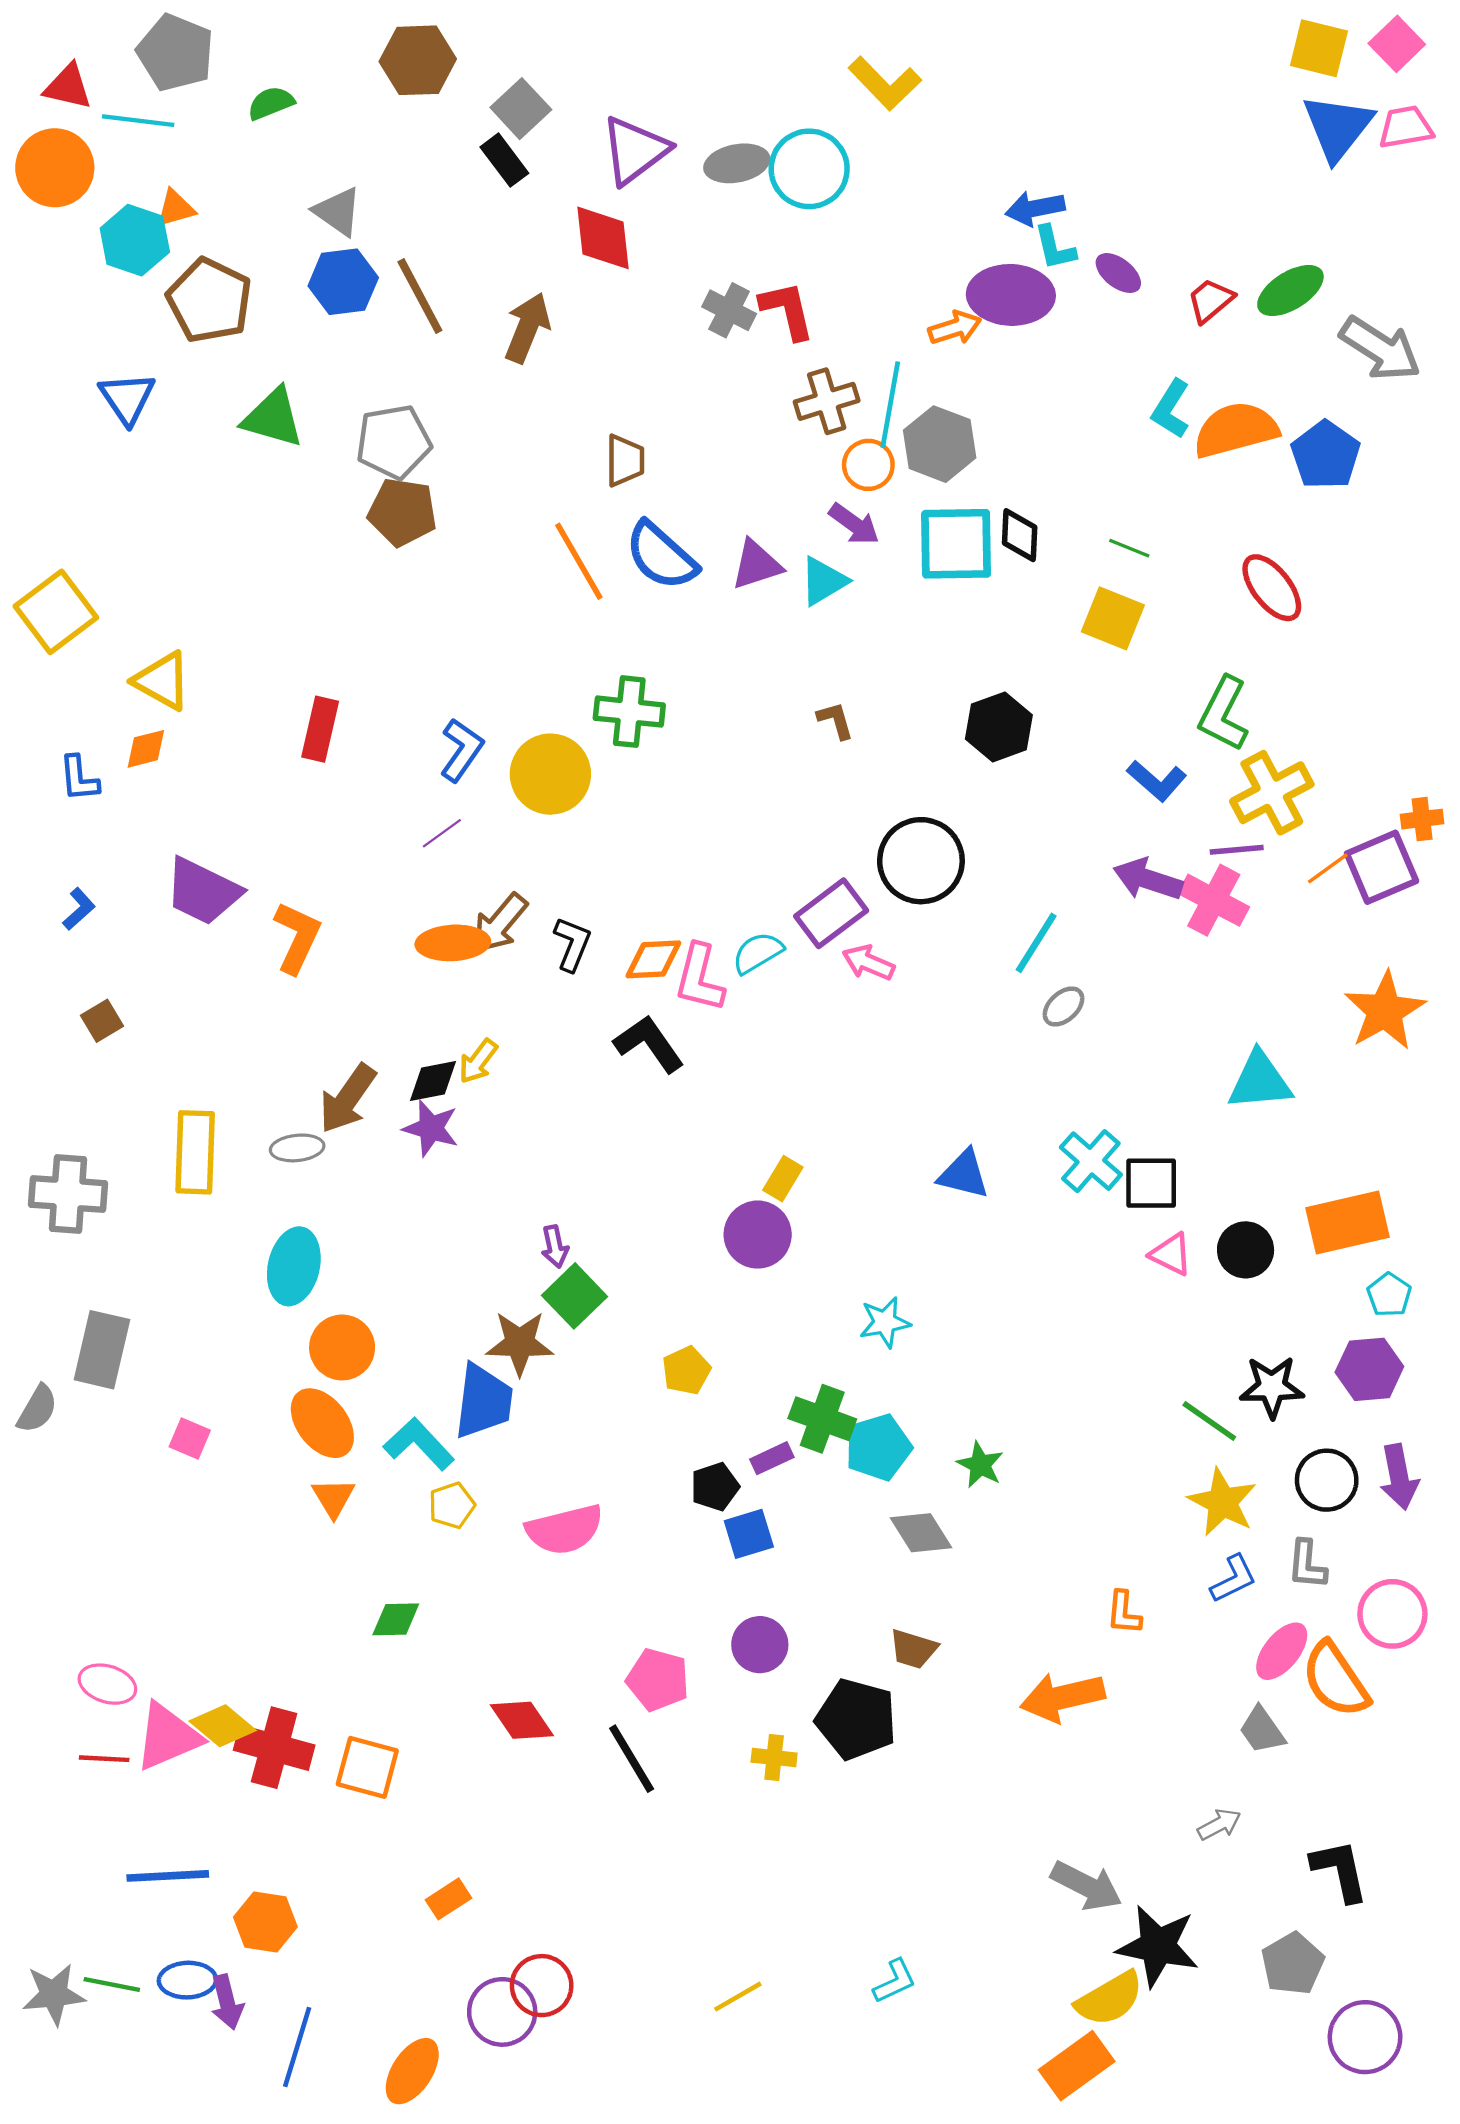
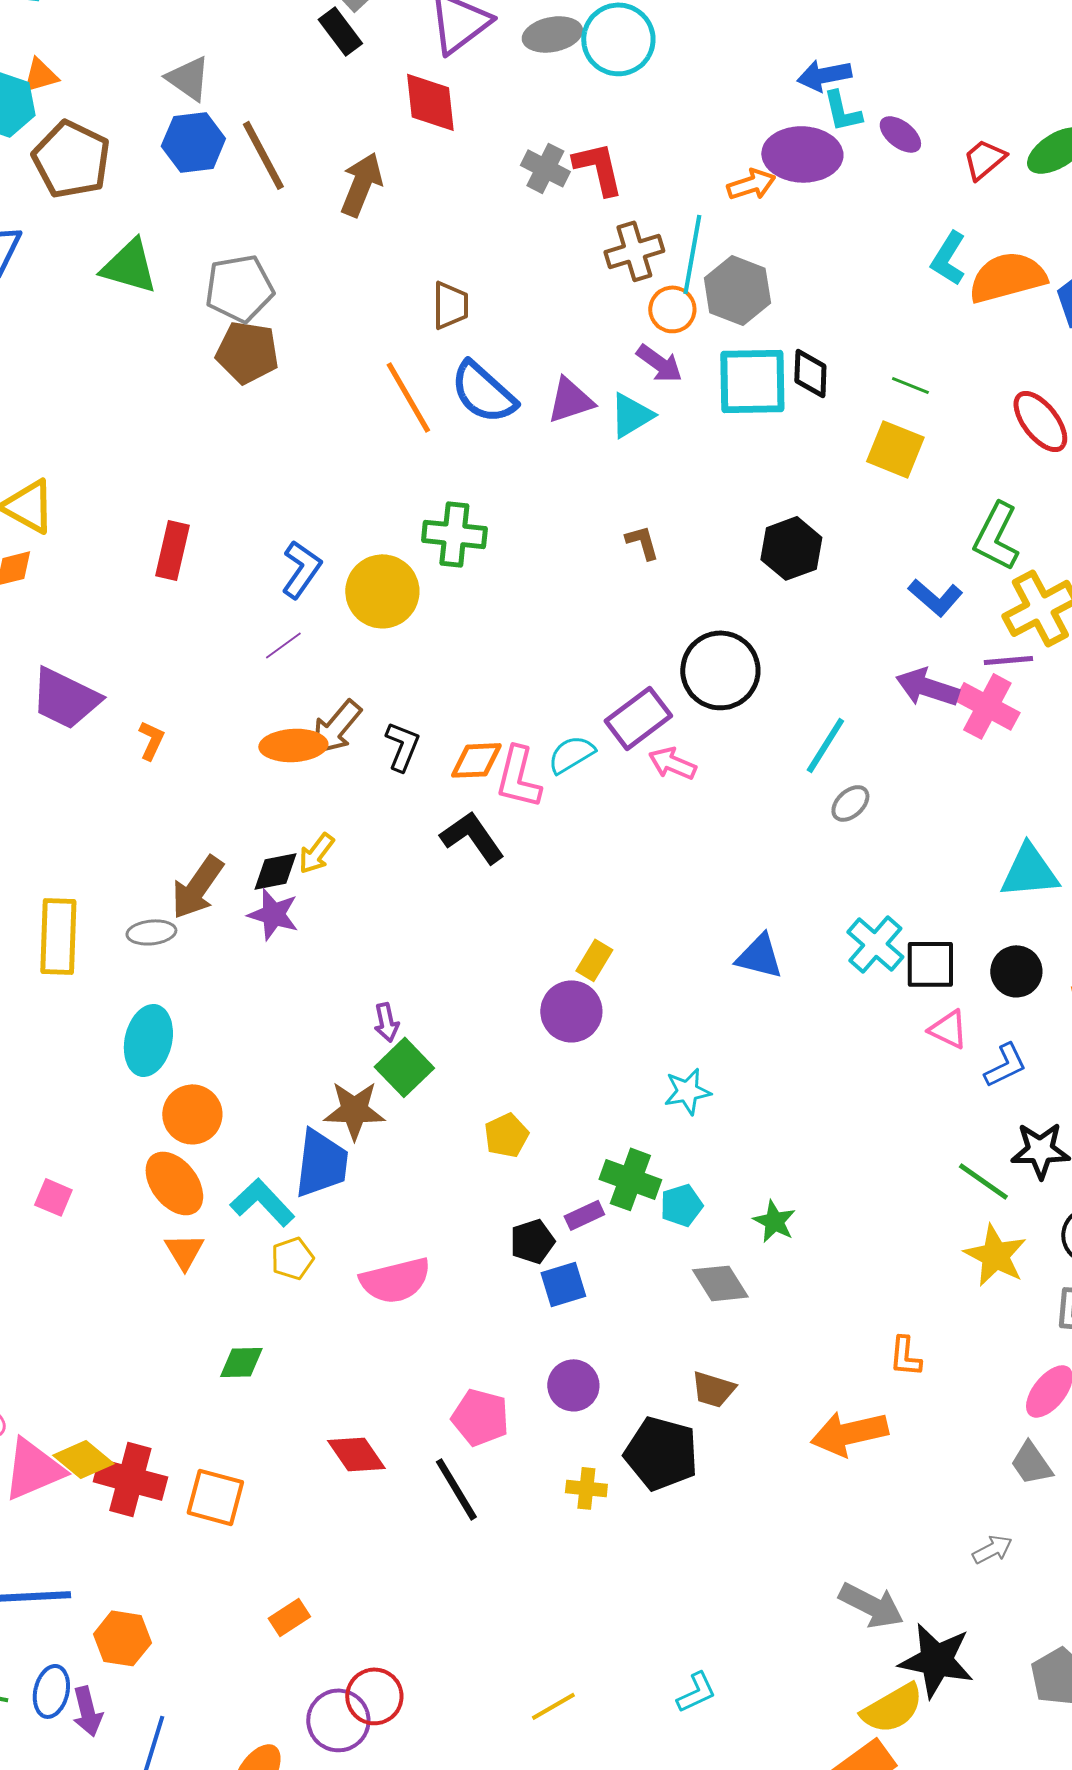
orange L-shape: (297, 937) -> (151, 740), size x0.6
black circle: (1246, 1250) -> (1016, 971), moved
cyan pentagon: (878, 1447) -> (681, 1205), size x0.7
blue L-shape: (1233, 1579) -> (1005, 1065), moved
blue ellipse: (187, 1980) -> (51, 1691), turned -75

